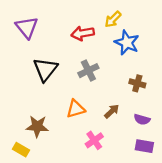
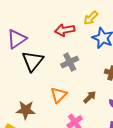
purple triangle: (27, 27) -> (17, 39), moved, turned 35
orange triangle: (76, 109) -> (59, 95), turned -30

